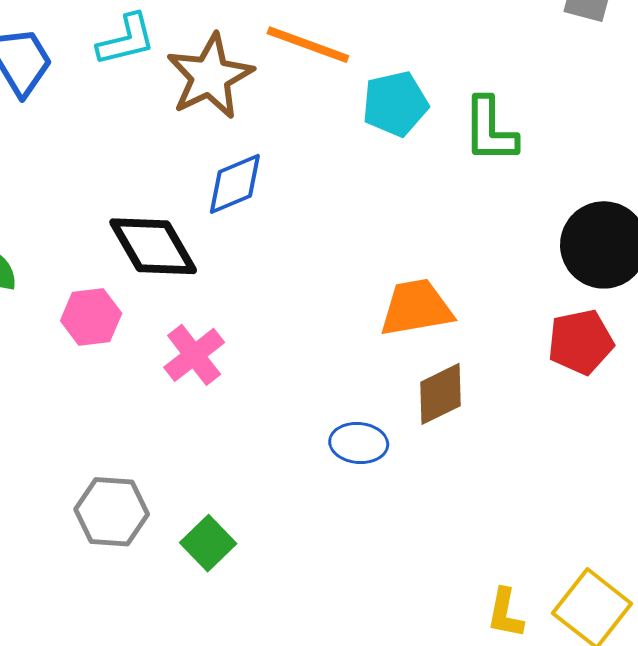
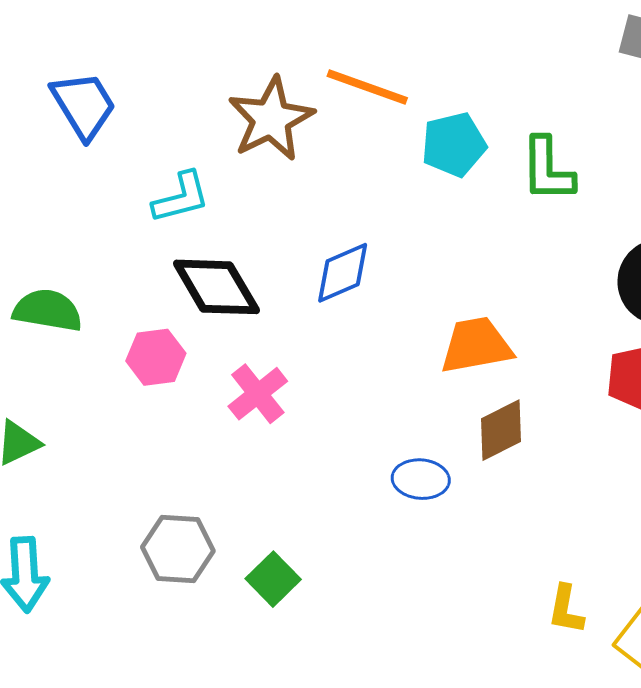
cyan L-shape: (126, 40) -> (181, 197), moved
blue diamond: (235, 184) -> (343, 273), moved
yellow L-shape: (505, 613) -> (566, 609), moved

